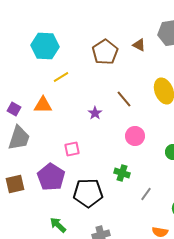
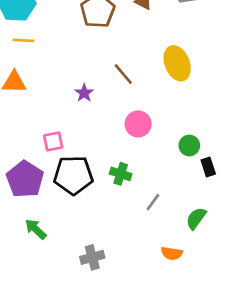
yellow line: (61, 77) -> (24, 40), moved, turned 35
black pentagon: (88, 193) -> (73, 175), moved
green arrow: (58, 225) -> (36, 229), moved

